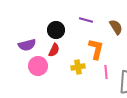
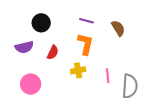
black circle: (56, 30) -> (41, 23), moved
orange L-shape: (96, 49) -> (85, 44), moved
pink circle: (38, 66) -> (31, 84), moved

